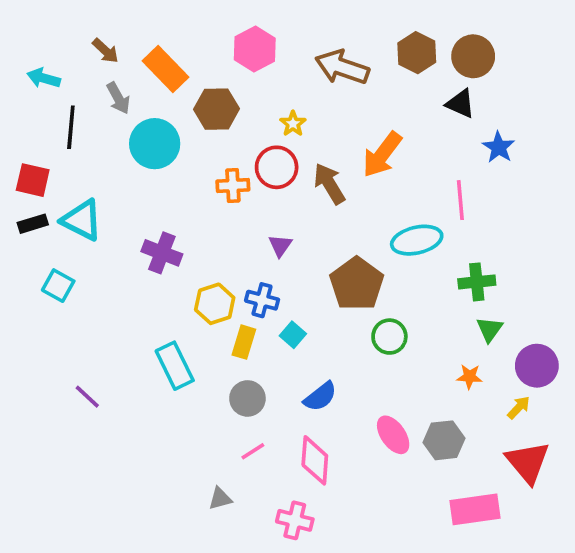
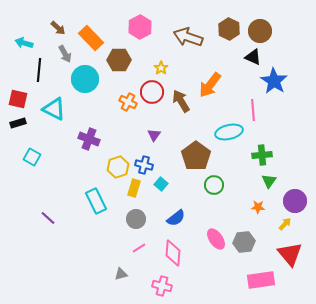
blue star: (499, 147) -> (274, 81), size x1.5
orange cross: (233, 186) -> (128, 102), turned 30
cyan triangle: (82, 220) -> (54, 109), moved

